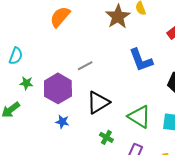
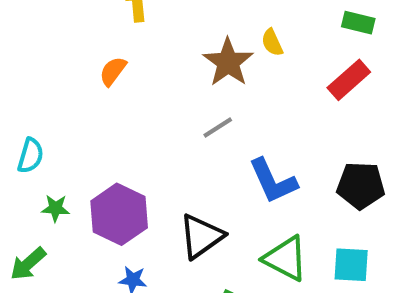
orange semicircle: (60, 17) -> (113, 71), size x0.7
blue L-shape: (141, 60) -> (273, 181), moved
gray line: (85, 66) -> (218, 128), moved

